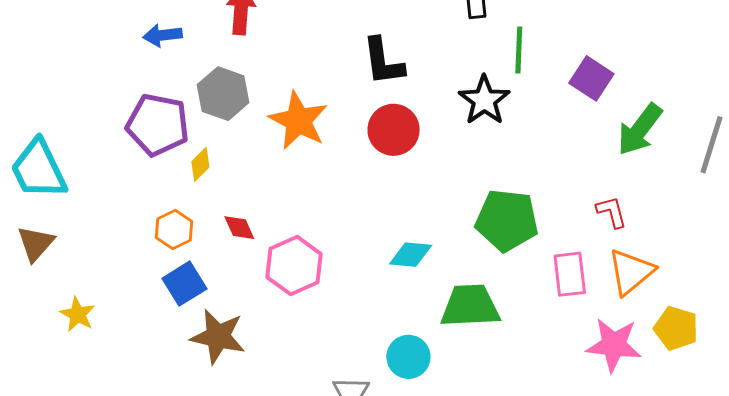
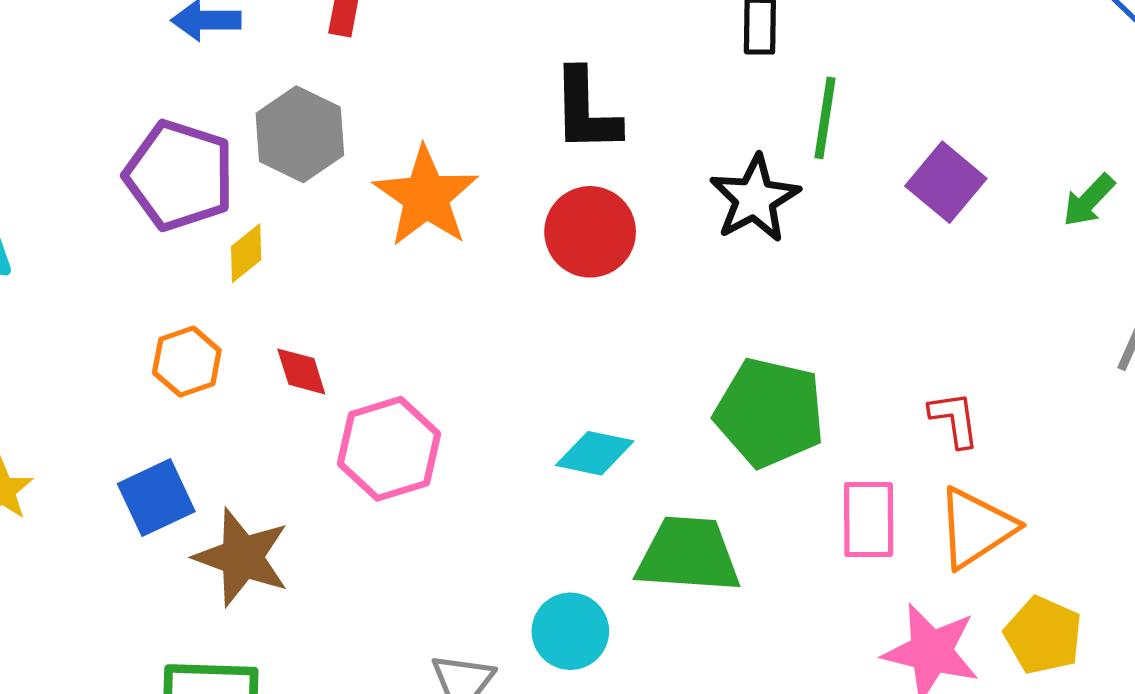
green arrow: (640, 129) -> (1089, 200), moved, size x0.6
blue square: (184, 284) -> (156, 498), moved

